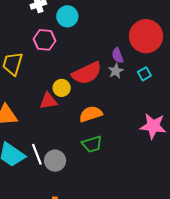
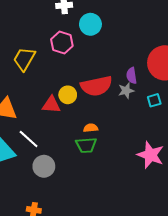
orange semicircle: (91, 114) -> (91, 128), size x0.6
green trapezoid: (92, 144) -> (86, 145), moved
white line: (37, 154) -> (29, 139), moved, turned -40

